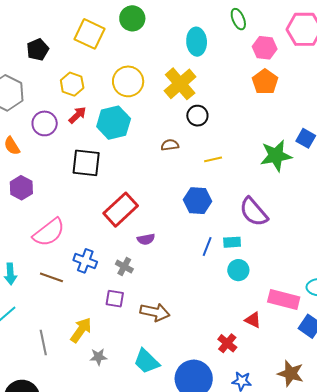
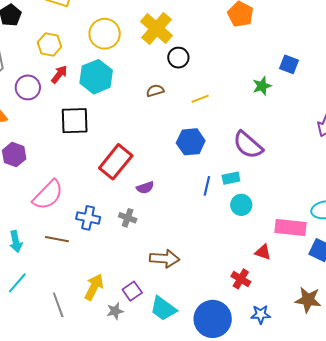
green star: (276, 156) -> (262, 86), size x0.6
purple square: (115, 299) -> (132, 291), moved, turned -36

